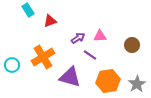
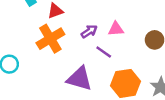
orange cross: (43, 57) -> (50, 39), moved

